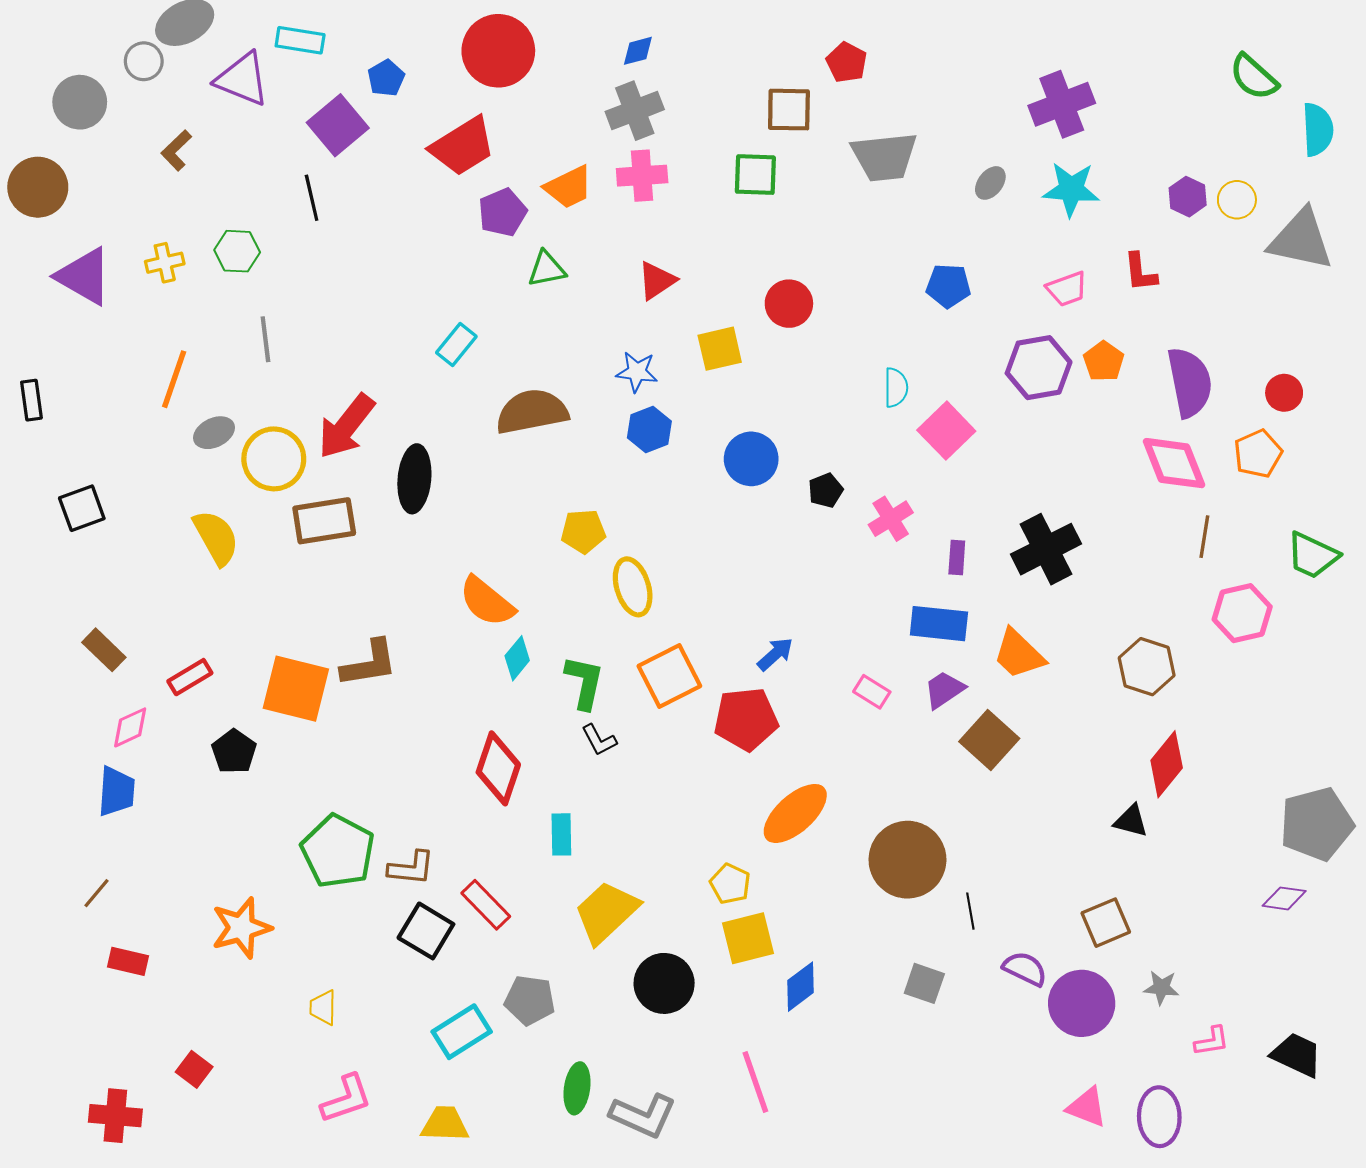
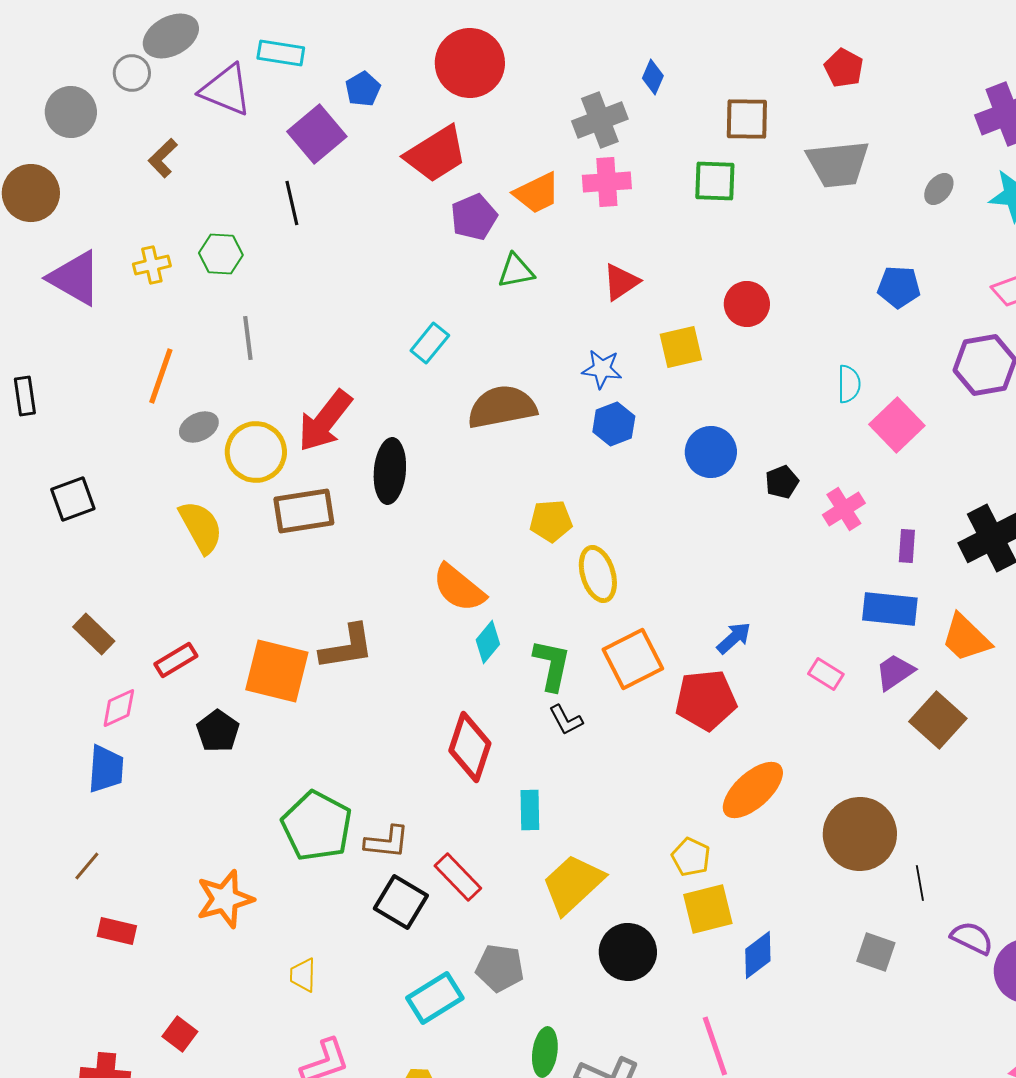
blue diamond: (638, 51) -> (653, 77), moved, turned -52
red pentagon: (847, 62) -> (844, 68), moved

